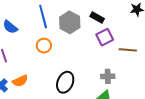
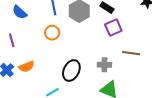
brown line: (128, 50) -> (131, 53), moved
gray cross: (108, 76) -> (104, 65), moved

